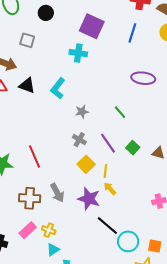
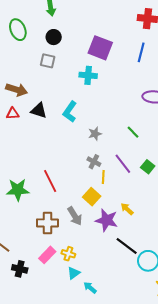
gray square: (27, 40) -> (48, 61), moved
yellow square: (86, 164) -> (92, 197), moved
yellow line: (105, 171) -> (103, 177), moved

